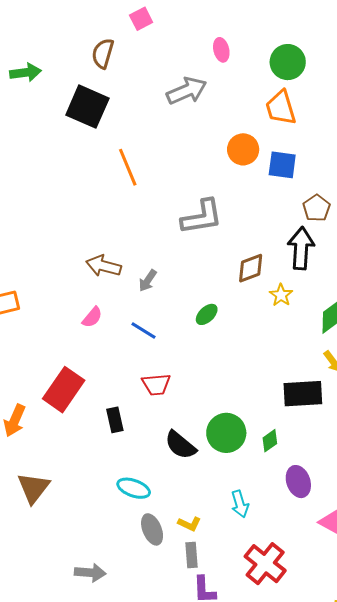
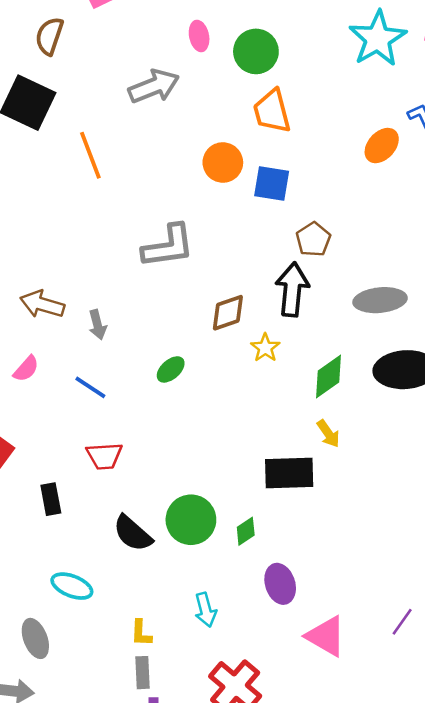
green circle: (288, 62) -> (256, 51), moved
orange line: (128, 167) -> (90, 155), moved
gray arrow: (148, 281) -> (97, 325), turned -50
yellow L-shape: (189, 524) -> (141, 633), turned 65
gray ellipse: (152, 529) -> (35, 638), moved

